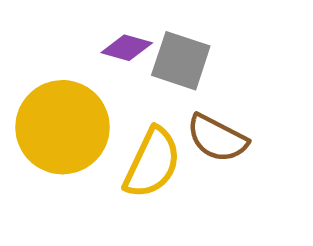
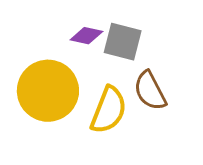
brown semicircle: (217, 138) -> (150, 91), turned 39

